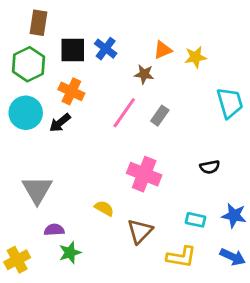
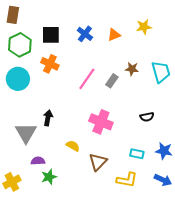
brown rectangle: (39, 23) -> (13, 15), moved
blue cross: (106, 49) -> (85, 34), moved
yellow star: (196, 57) -> (144, 27), moved
brown star: (144, 74) -> (132, 69), moved
black arrow: (60, 123) -> (48, 118), moved, turned 140

